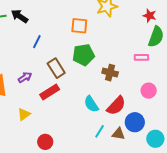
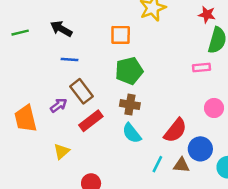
black arrow: (20, 16) -> (61, 29), moved
blue line: (37, 42) -> (69, 59), turned 72
brown rectangle: (56, 68) -> (81, 91), moved
brown cross: (110, 73) -> (130, 105), moved
cyan semicircle: (91, 104) -> (132, 133), moved

